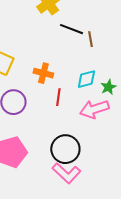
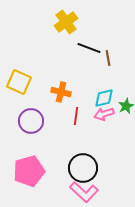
pink arrow: (94, 109) -> (104, 114), moved, size x0.7

